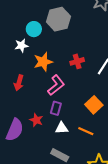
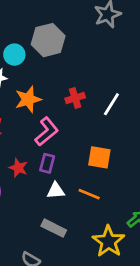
orange square: (94, 105) -> (99, 157), turned -36
red star: (36, 120) -> (18, 168), moved

